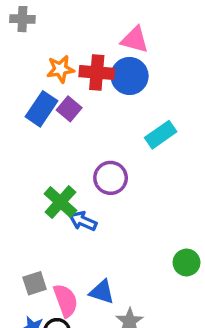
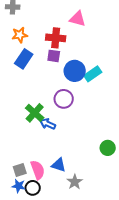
orange star: (60, 69) -> (20, 35), moved
blue circle: (130, 76) -> (75, 71), moved
purple square: (69, 109) -> (54, 56), moved, turned -32
gray square: (35, 283) -> (20, 170), moved

